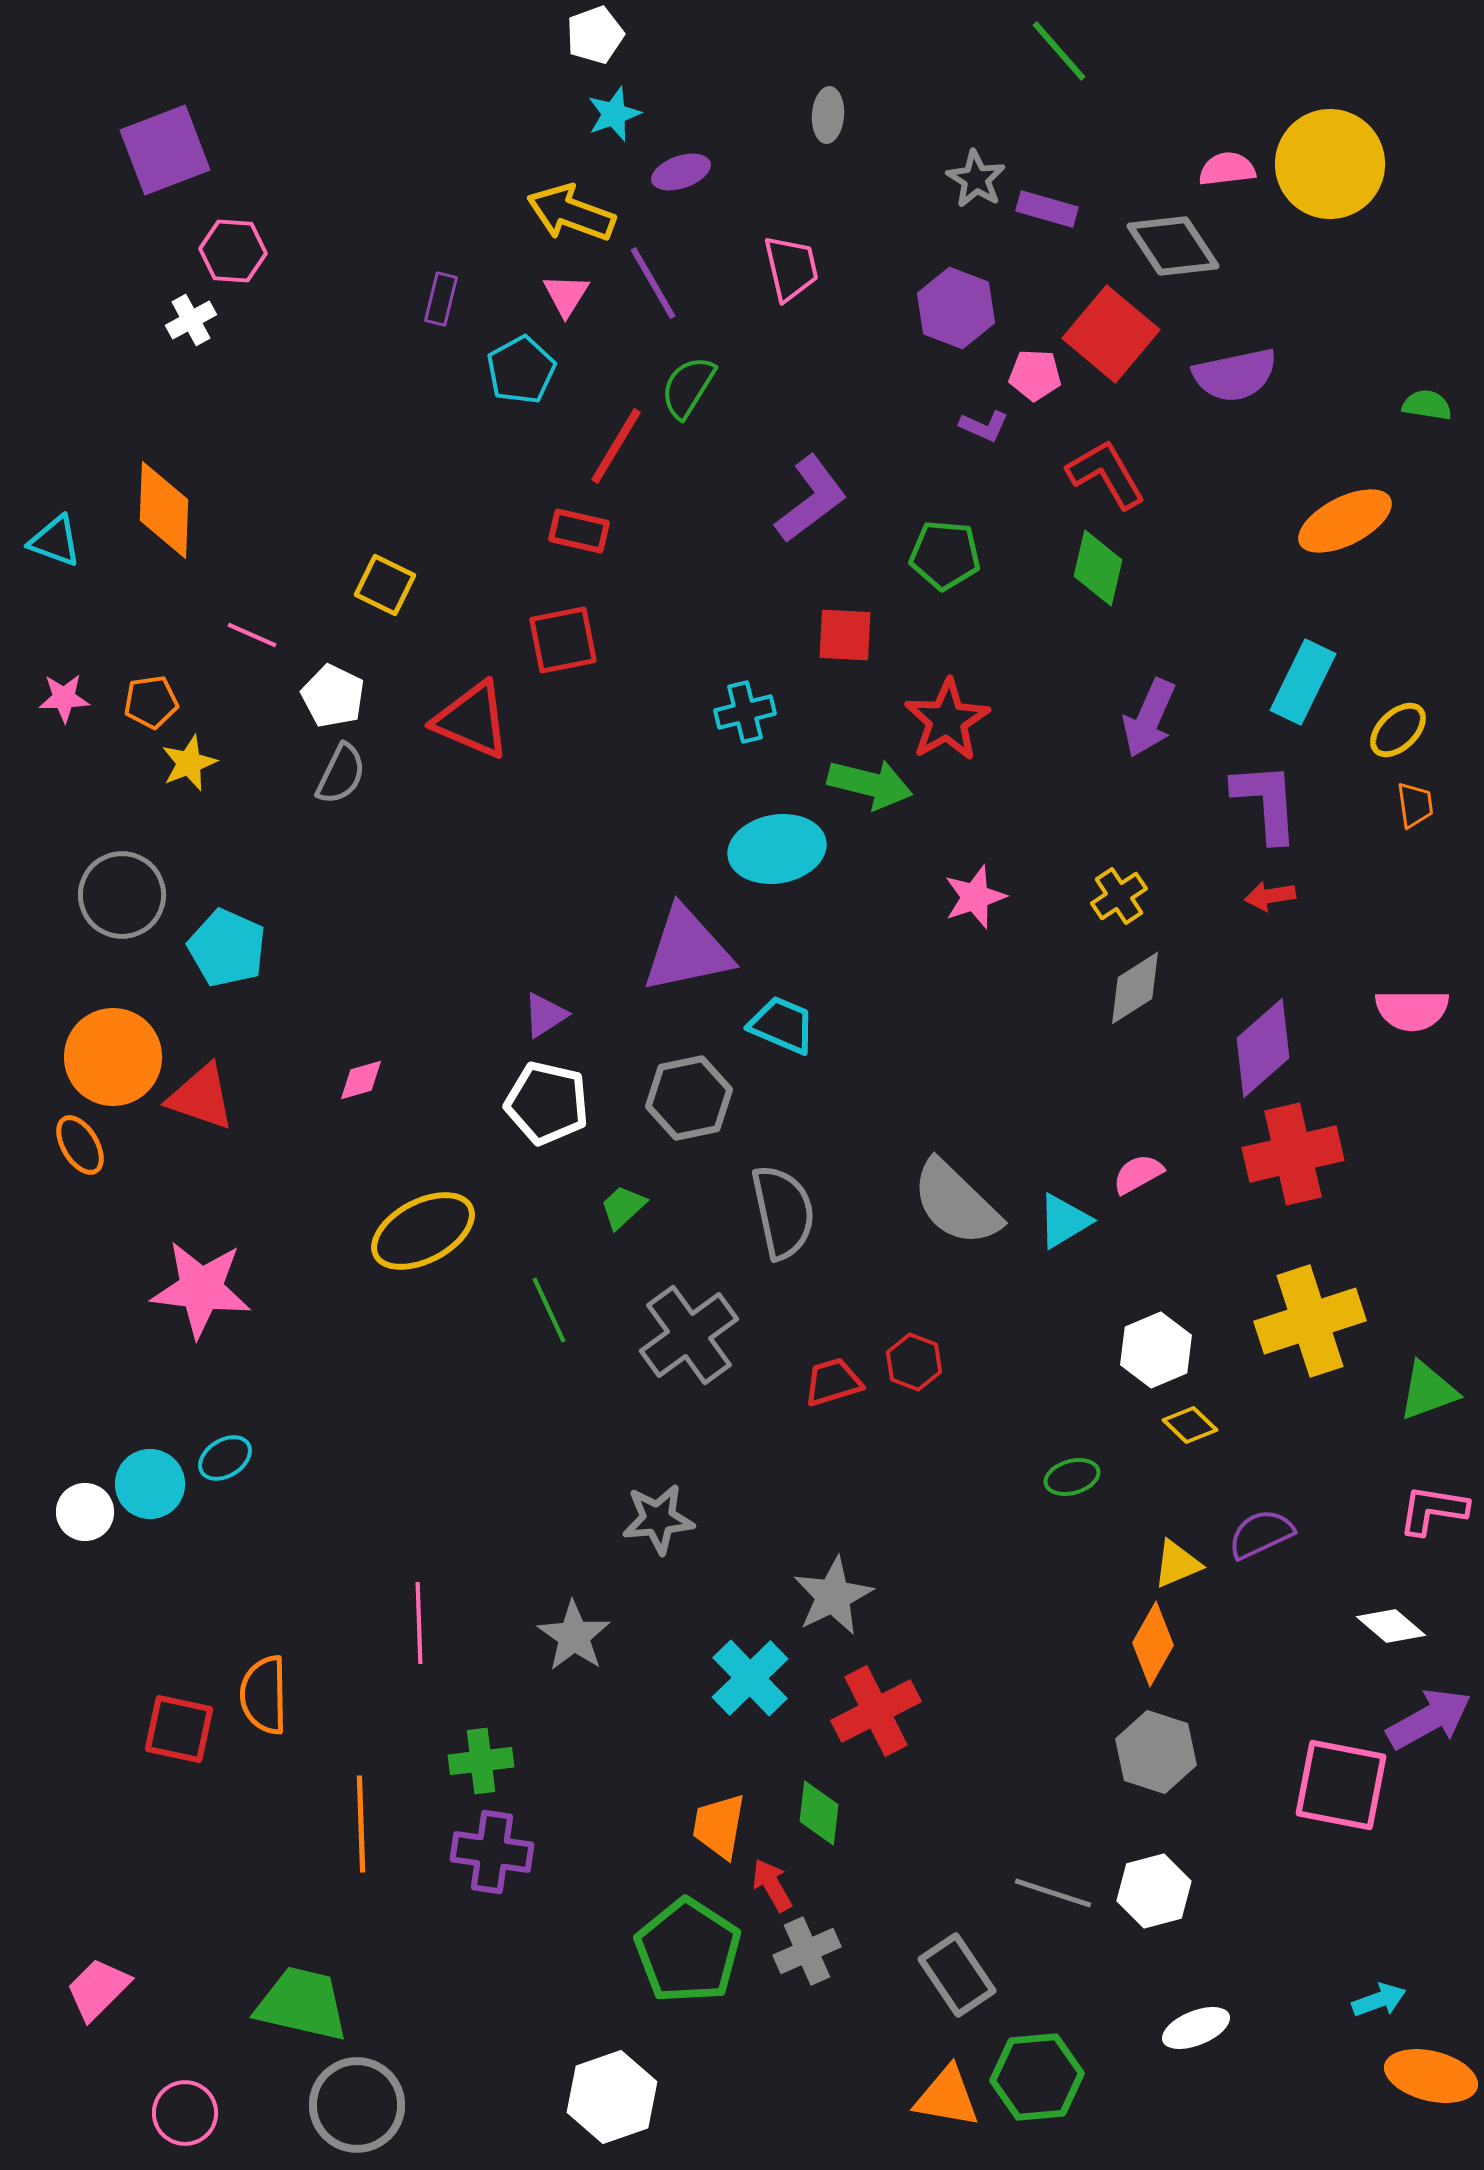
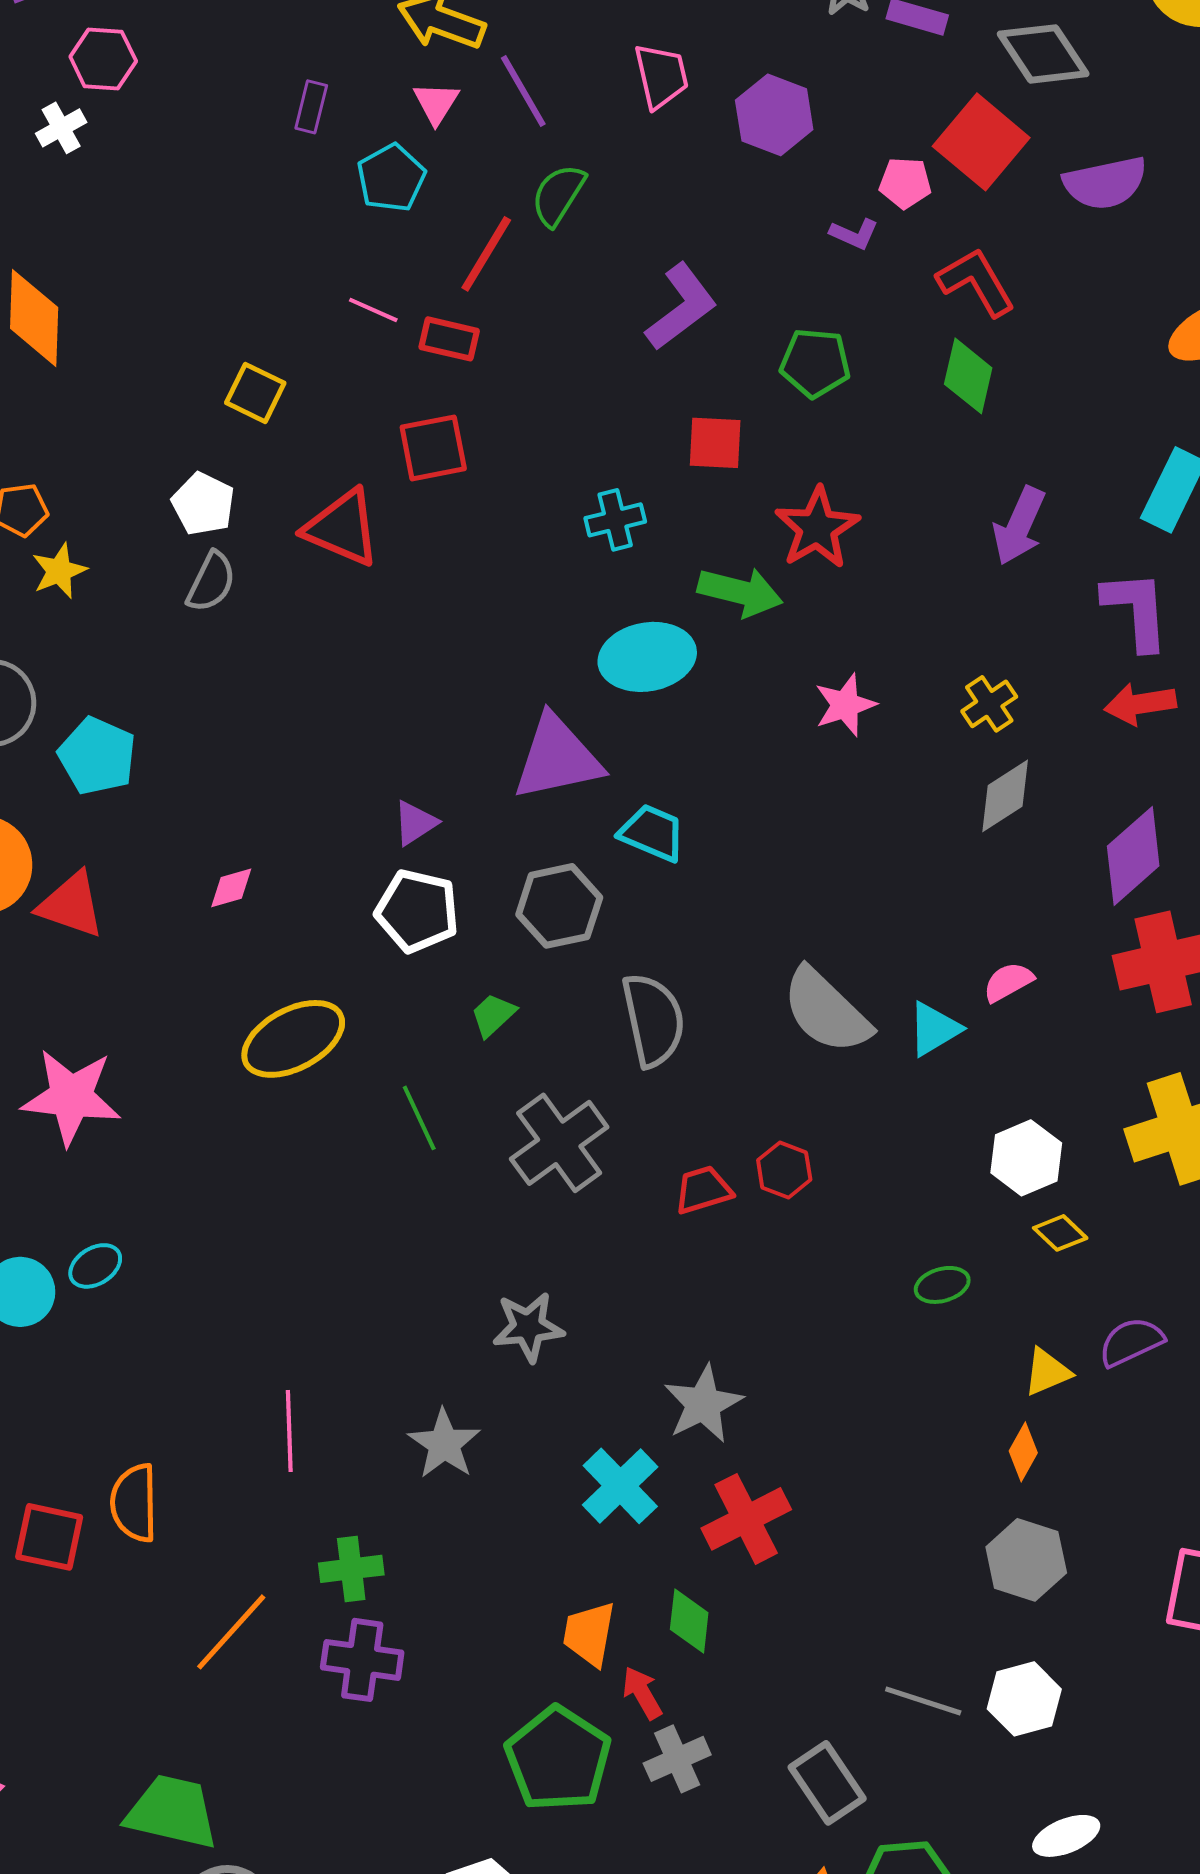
purple hexagon: (956, 308) -> (774, 115), moved
pink line: (252, 635) -> (373, 310), moved
red arrow: (1270, 896) -> (1140, 704), size x1.4
orange diamond: (1153, 1644) -> (1023, 1452), size x0.7
orange line: (361, 1824) -> (231, 1632), turned 44

